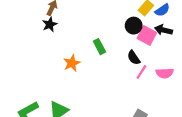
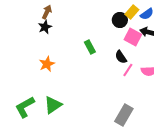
black circle: (134, 26) -> (120, 20), moved
orange star: (72, 63) -> (47, 64), moved

